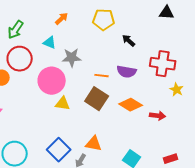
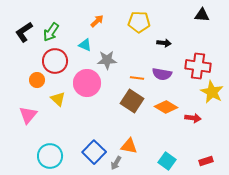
black arrow: (129, 41) -> (164, 43), turned 144
yellow star: (177, 90) -> (212, 92), size x1.6
yellow triangle: (63, 104) -> (58, 99), moved, turned 35

